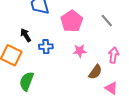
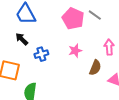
pink pentagon: (72, 21) -> (73, 19), moved
black arrow: (26, 35) -> (22, 39), moved

